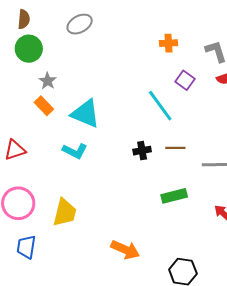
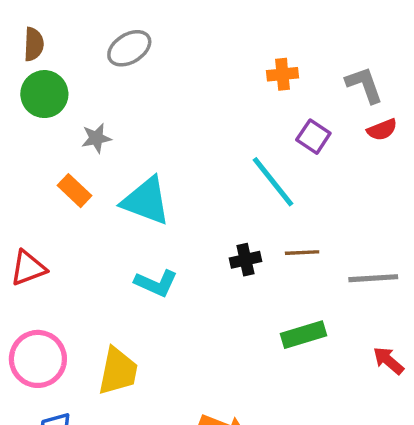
gray star: (48, 81) -> (96, 138), moved, turned 30
cyan L-shape: (75, 151) -> (156, 283), moved

